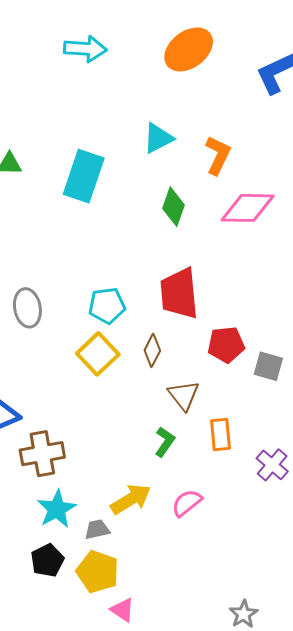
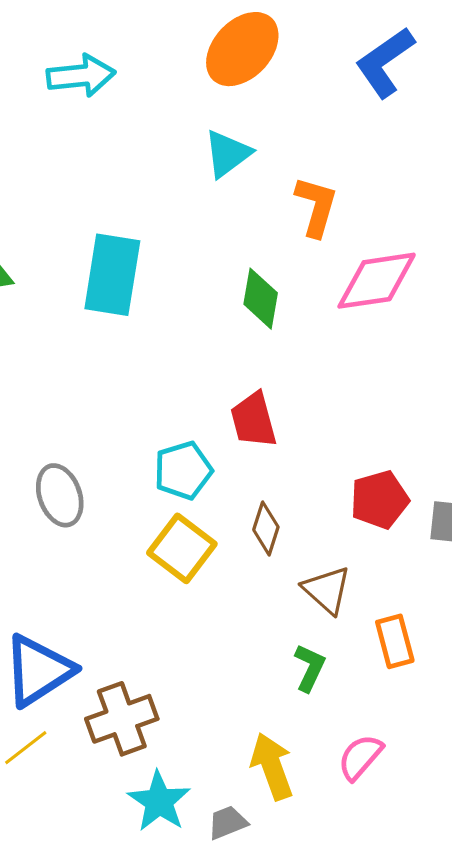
cyan triangle: (158, 138) -> (227, 154), moved
red trapezoid: (179, 294) -> (253, 420), moved, size x0.7
yellow arrow: (131, 499) -> (272, 766), turned -69

